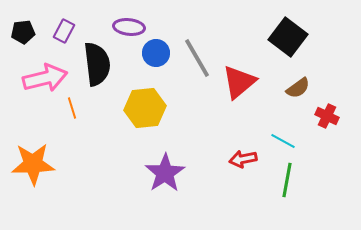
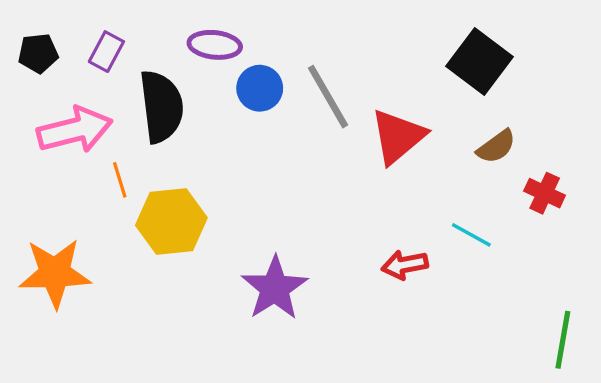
yellow hexagon: (145, 108) -> (171, 221), moved
green line: (287, 180) -> (563, 340), moved

